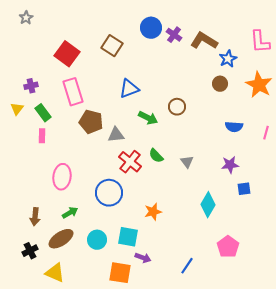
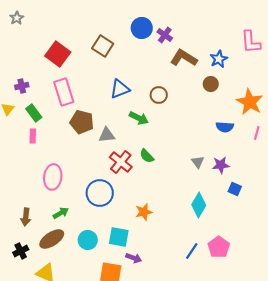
brown L-shape: (204, 41) -> (184, 58), moved
orange star: (259, 85) -> (250, 102), moved
brown circle: (177, 107) -> (159, 95), moved
gray triangle: (187, 162) -> (198, 162), moved
blue square: (244, 189) -> (235, 189), turned 32
blue line: (187, 266) -> (192, 251), moved

